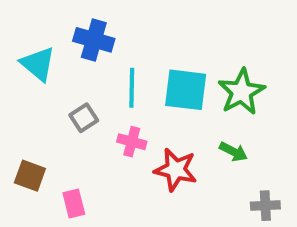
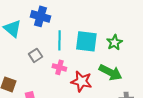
green star: (241, 92) -> (114, 42), size x0.7
green arrow: (233, 152) -> (110, 72), size x1.6

